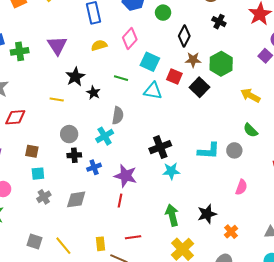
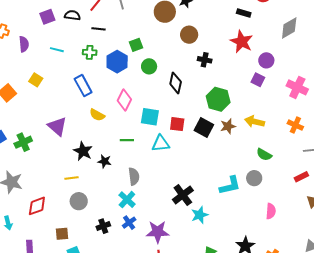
yellow semicircle: (99, 45) -> (97, 115), turned -119
brown star: (193, 60) -> (228, 126), moved
gray circle: (69, 134) -> (79, 201), moved
blue cross: (94, 167) -> (129, 223), moved

